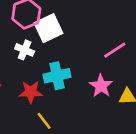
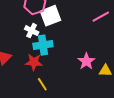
pink line: (115, 50) -> (101, 17), moved
cyan cross: (57, 76) -> (43, 45), moved

